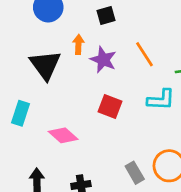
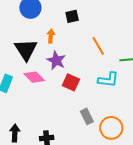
purple star: (103, 60) -> (56, 60), moved
pink diamond: (63, 135) -> (34, 77), moved
gray rectangle: (135, 173) -> (87, 116), moved

